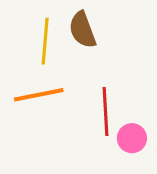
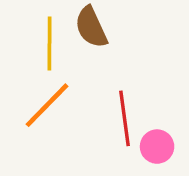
orange line: (39, 95) -> (47, 105), turned -30

